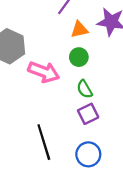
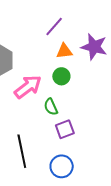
pink arrow: (44, 72) -> (28, 87), turned -64
green semicircle: (85, 89) -> (51, 107), moved

